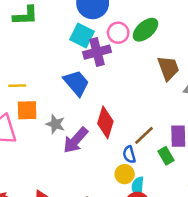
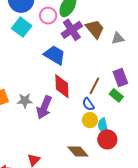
cyan square: (82, 35) -> (22, 27), turned 30
purple cross: (97, 52) -> (72, 30), moved
blue trapezoid: (76, 83) -> (55, 55), moved

